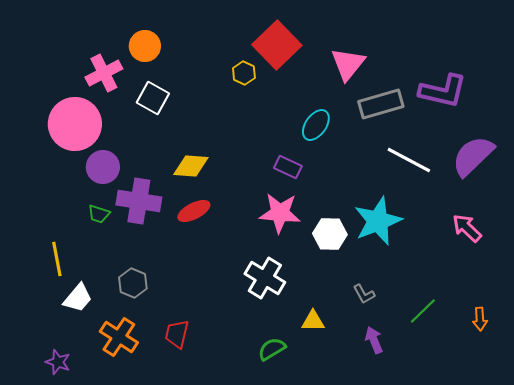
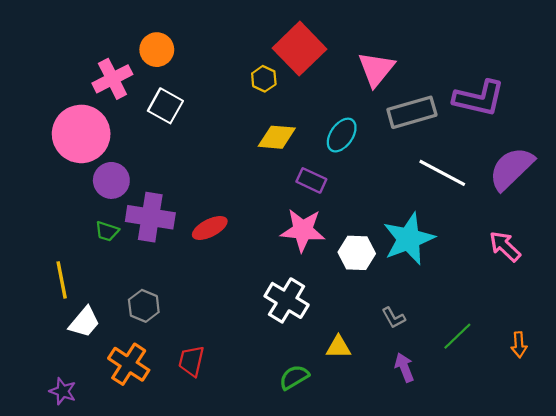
yellow diamond: (191, 166) -> (277, 137), moved

